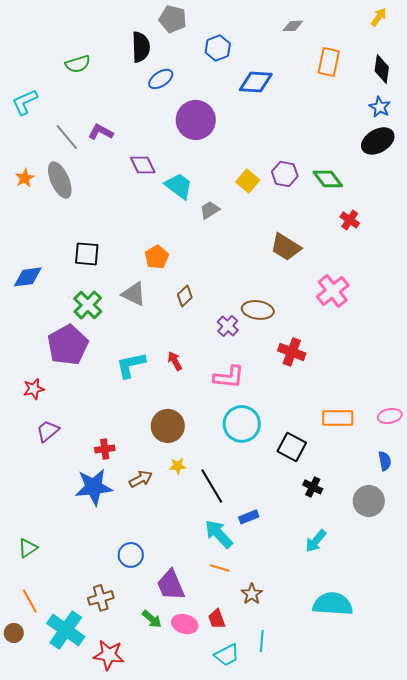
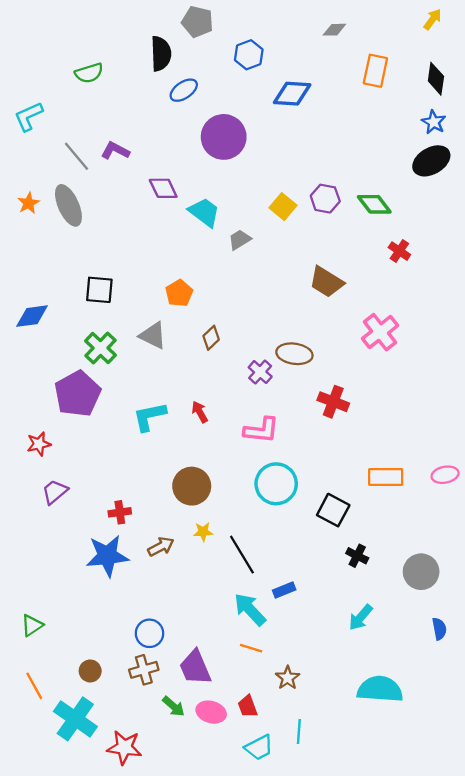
blue semicircle: (385, 461) -> (439, 629), moved
brown cross: (101, 598) -> (144, 670), moved
brown circle: (14, 633) -> (90, 671), moved

